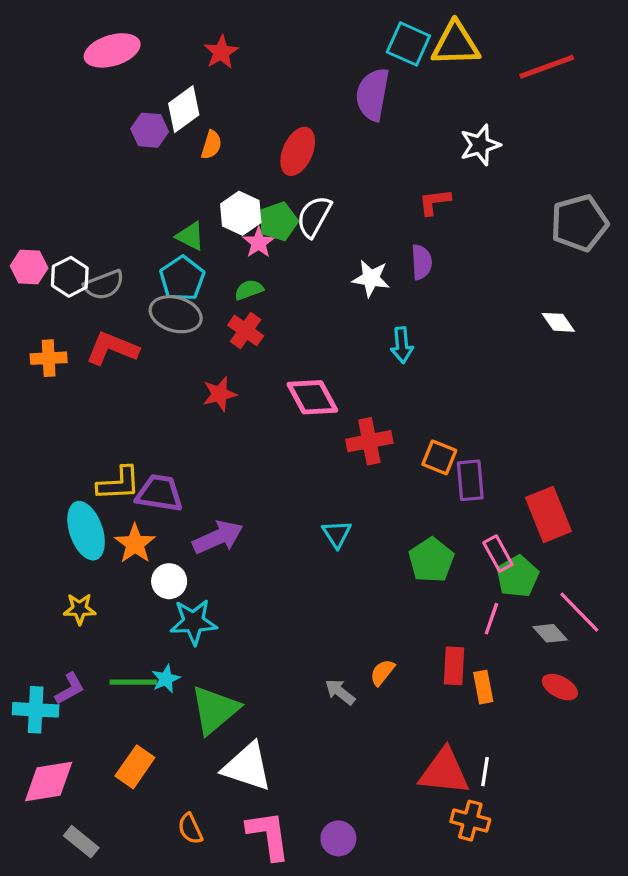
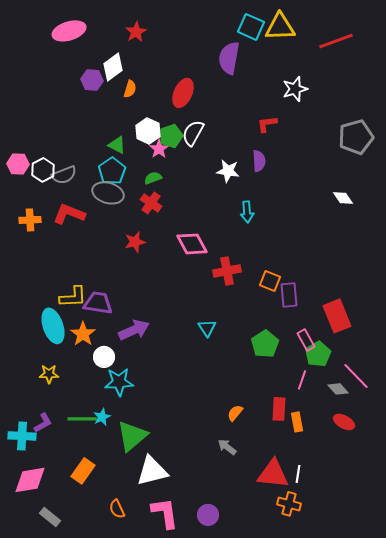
gray arrow: (340, 692) -> (227, 447), moved
white triangle: (247, 767) -> (152, 471), turned -32

